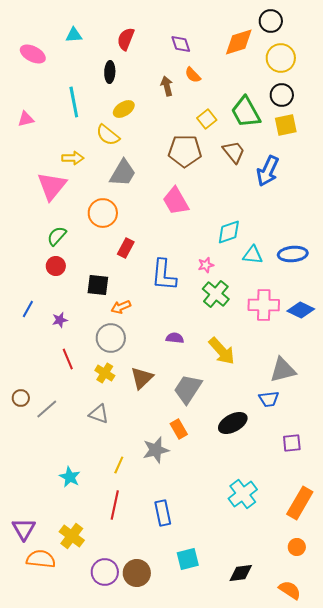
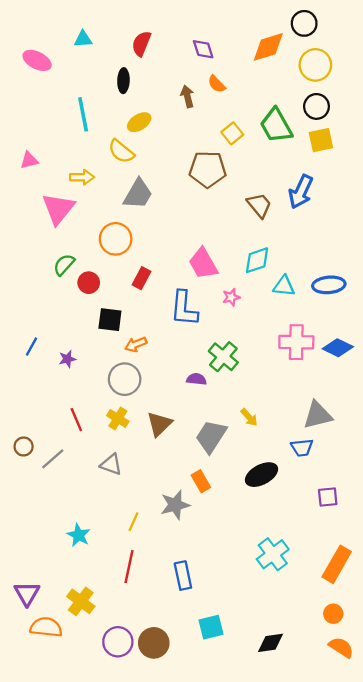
pink triangle: (26, 119) -> (29, 160), moved
brown trapezoid: (234, 152) -> (259, 205), moved
pink trapezoid: (176, 201) -> (203, 264), moved
red circle: (56, 266) -> (89, 283), moved
green cross: (216, 294) -> (223, 357), moved
yellow arrow: (222, 351) -> (249, 417), moved, size x0.6
red line: (68, 359) -> (76, 420), moved
orange semicircle: (290, 590) -> (341, 647), moved

